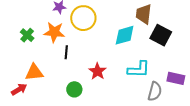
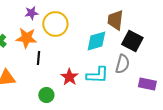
cyan L-shape: (139, 69) -> (97, 75), moved
gray semicircle: (155, 91) -> (122, 64), moved

